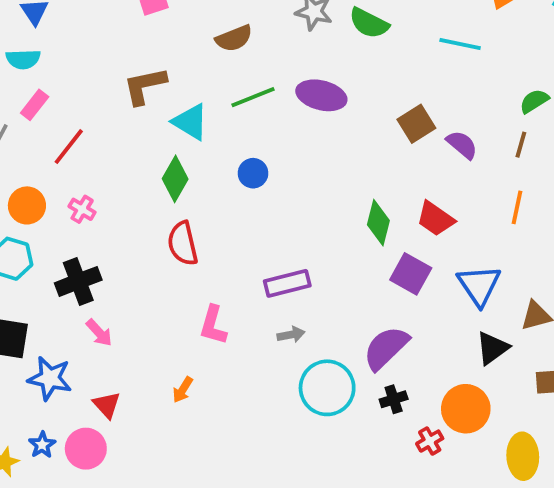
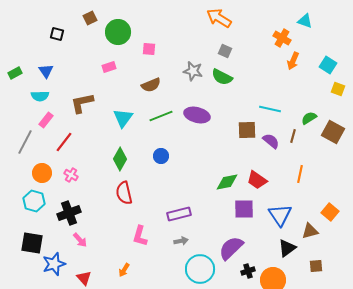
cyan line: (460, 44) -> (270, 109), moved
brown L-shape: (145, 86) -> (82, 103), moved
cyan triangle: (190, 122) -> (123, 118), moved, turned 35
brown square: (416, 124) -> (247, 130), turned 30
brown line: (521, 145) -> (293, 136), moved
green diamond: (378, 223) -> (227, 182), turned 65
purple square: (411, 274) -> (244, 209), turned -30
blue star: (50, 378) -> (54, 264), turned -30
black cross: (394, 399) -> (248, 271), moved

